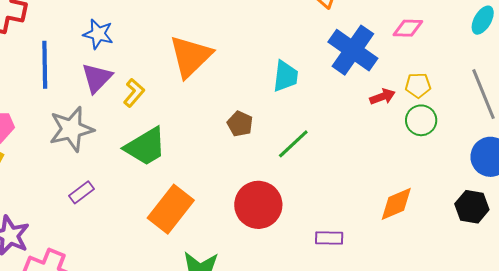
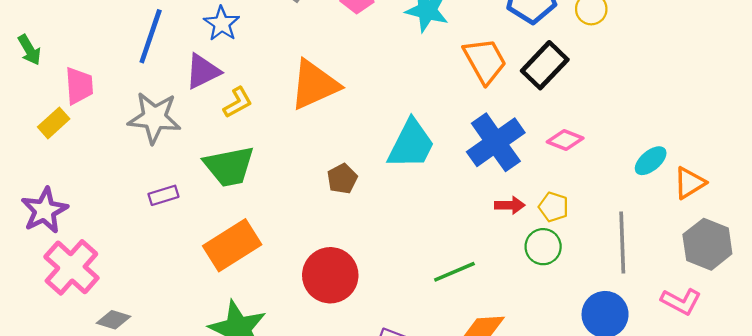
cyan trapezoid: (285, 76) -> (411, 144), size x1.4
green line: (293, 144) -> (454, 272), moved
purple rectangle: (81, 192) -> (163, 195), moved

